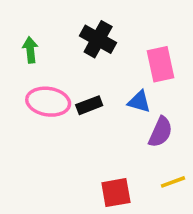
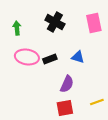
pink rectangle: (161, 64) -> (94, 23), moved
purple semicircle: (161, 132) -> (67, 84), moved

